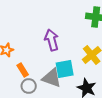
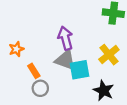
gray triangle: (52, 78) -> (65, 60), moved

